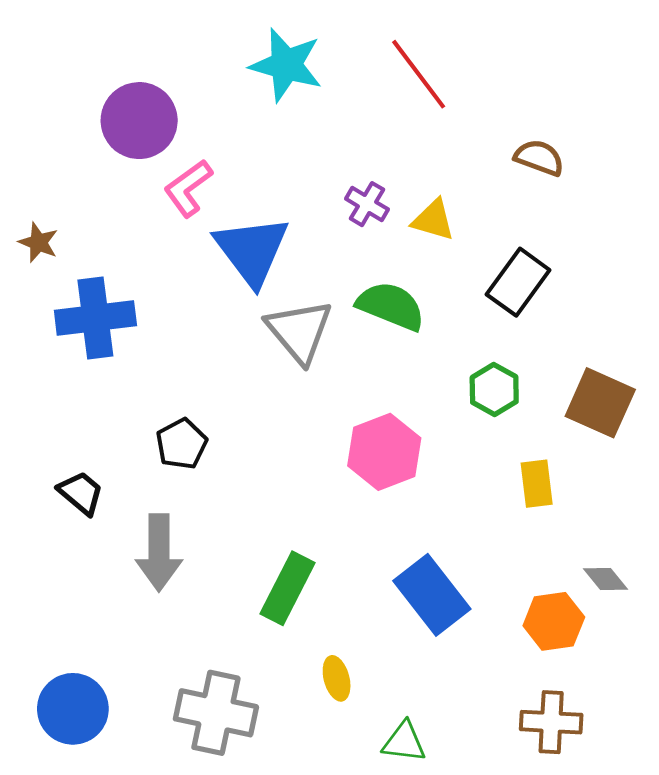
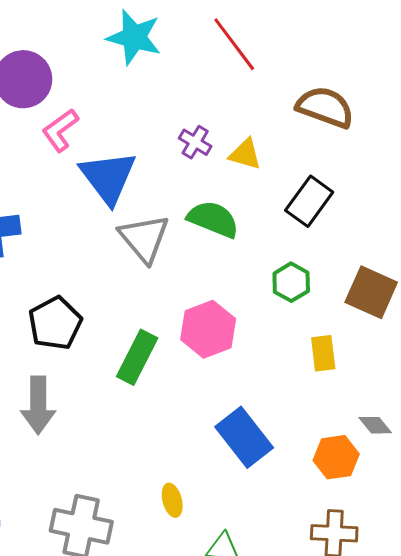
brown semicircle: (539, 158) -> (325, 107), size x1.5
black pentagon: (182, 444) -> (55, 323), size x1.4
green rectangle: (288, 588) -> (137, 357), moved

